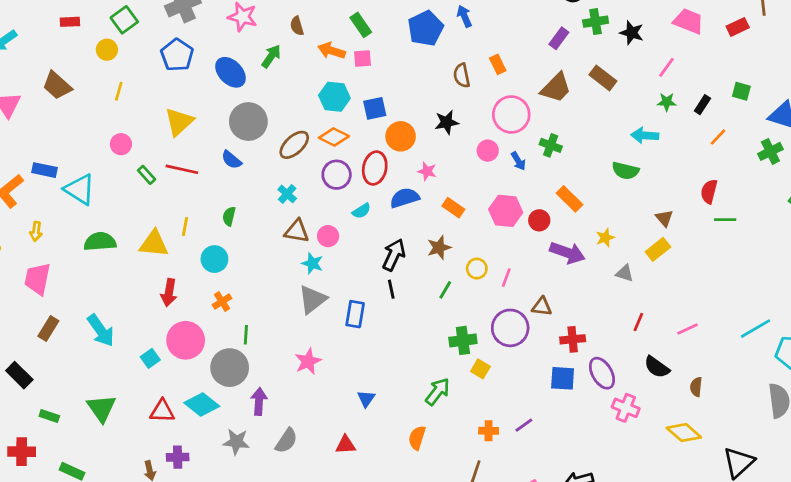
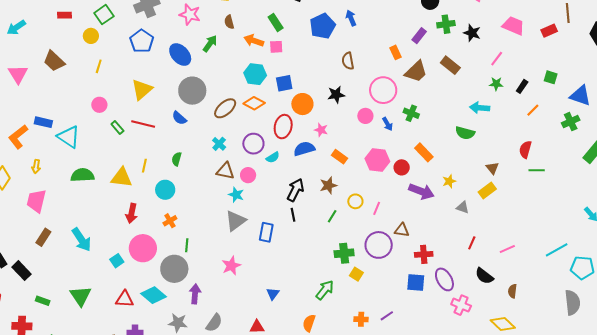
orange rectangle: (498, 64) -> (396, 52), moved
purple circle: (337, 175) -> (253, 144), moved

